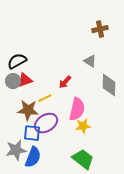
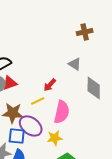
yellow line: (45, 98) -> (38, 101), moved
purple ellipse: (46, 123) -> (31, 126), turned 70
yellow star: (83, 126) -> (55, 138), moved

